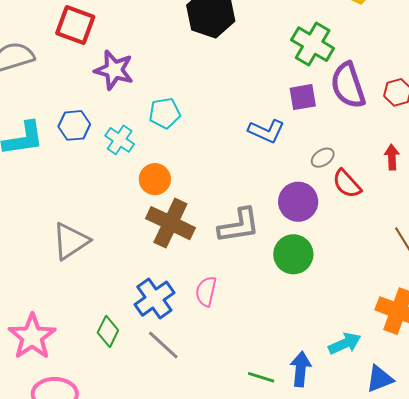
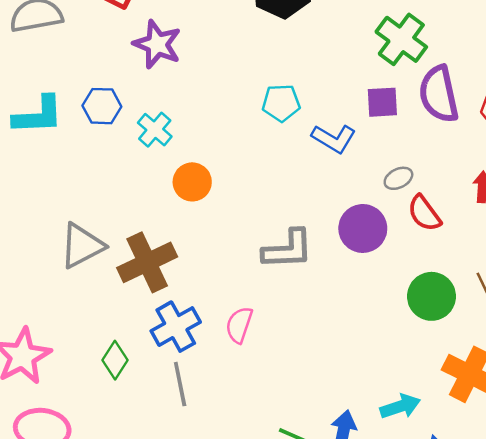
cyan pentagon: (165, 113) -> (281, 103), moved
brown cross: (170, 223) -> (147, 262), moved, turned 33
green circle: (293, 254) -> (432, 296), moved
gray line: (163, 345) -> (180, 384), turned 30

